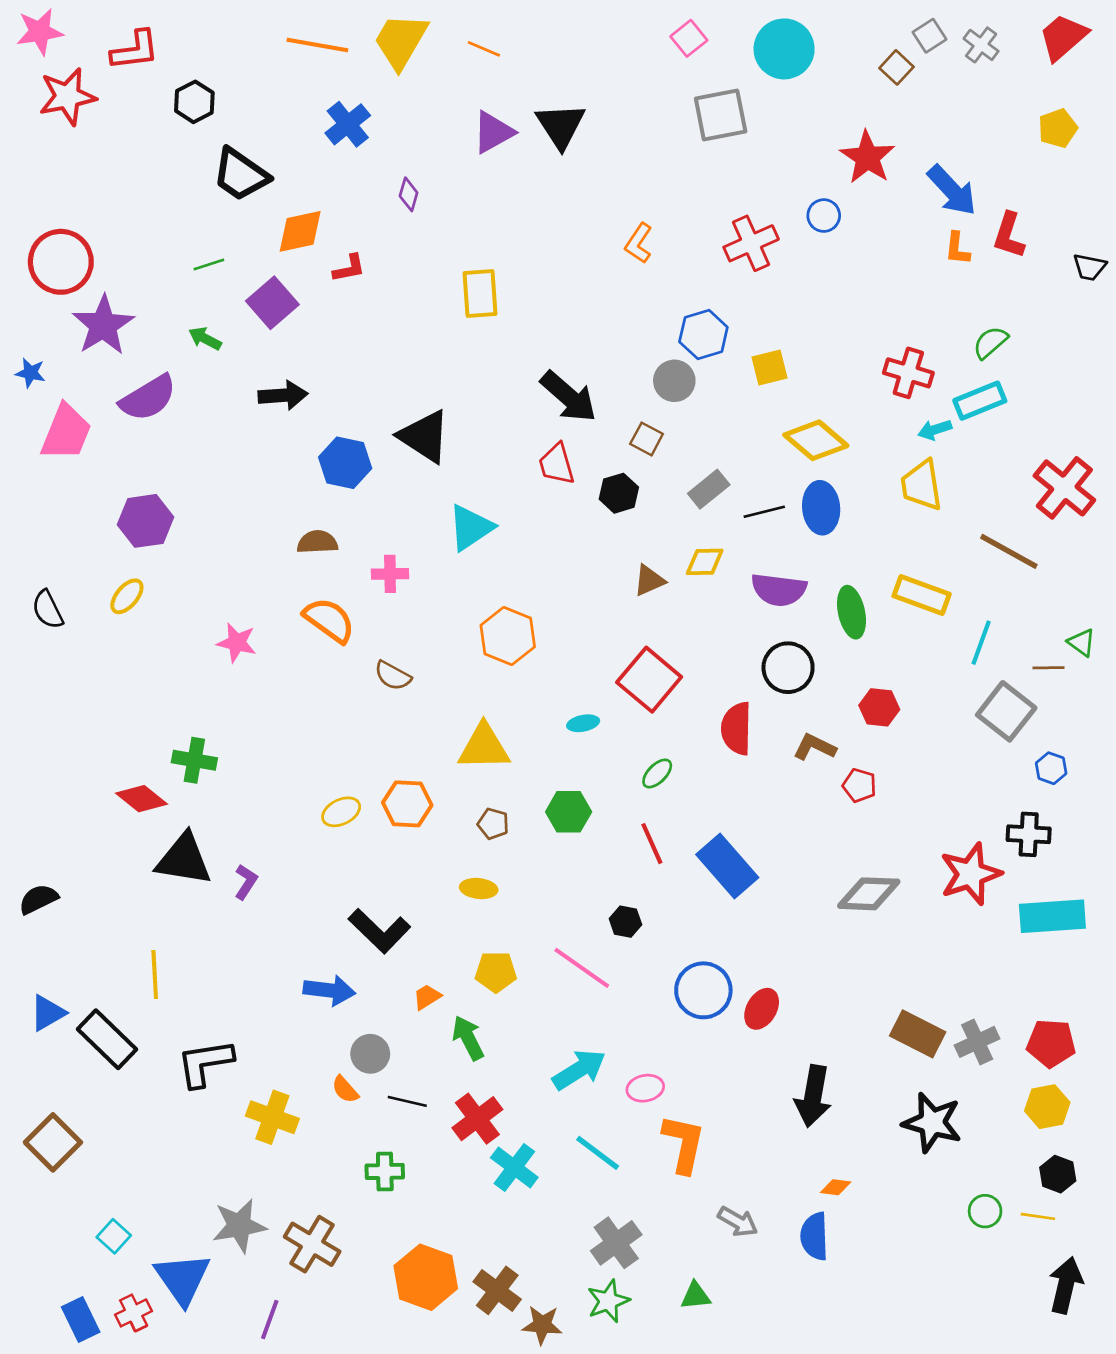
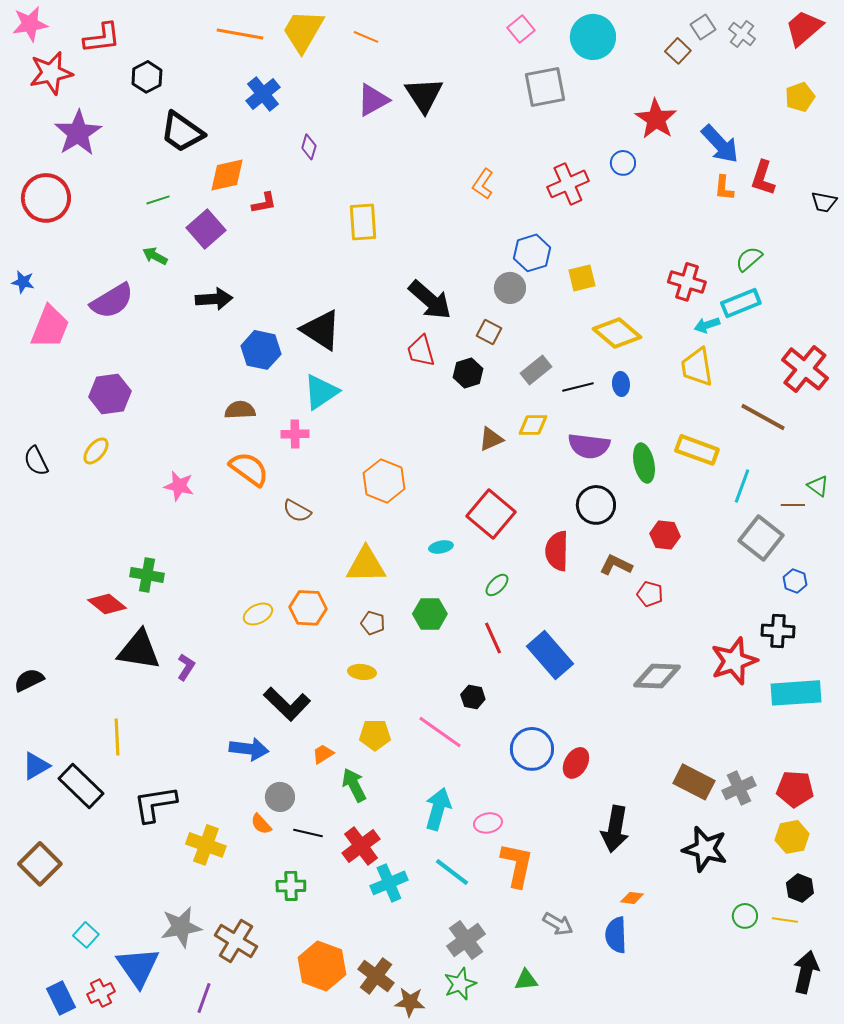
purple star: (103, 325) -> (78, 133), moved
blue ellipse: (821, 508) -> (621, 384), size x0.6
cyan triangle: (471, 528) -> (321, 392), moved
cyan arrow: (579, 1070) -> (438, 809), turned -42
cyan cross: (514, 1167) -> (389, 883), turned 30

